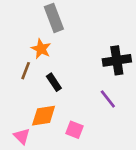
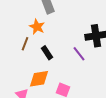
purple line: (108, 99) -> (79, 54), moved

